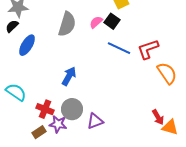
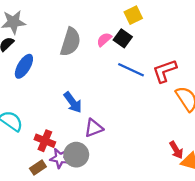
blue arrow: (69, 76) -> (73, 102), turned 114
gray circle: (72, 109) -> (76, 155), moved
purple triangle: (95, 121) -> (94, 128), moved

